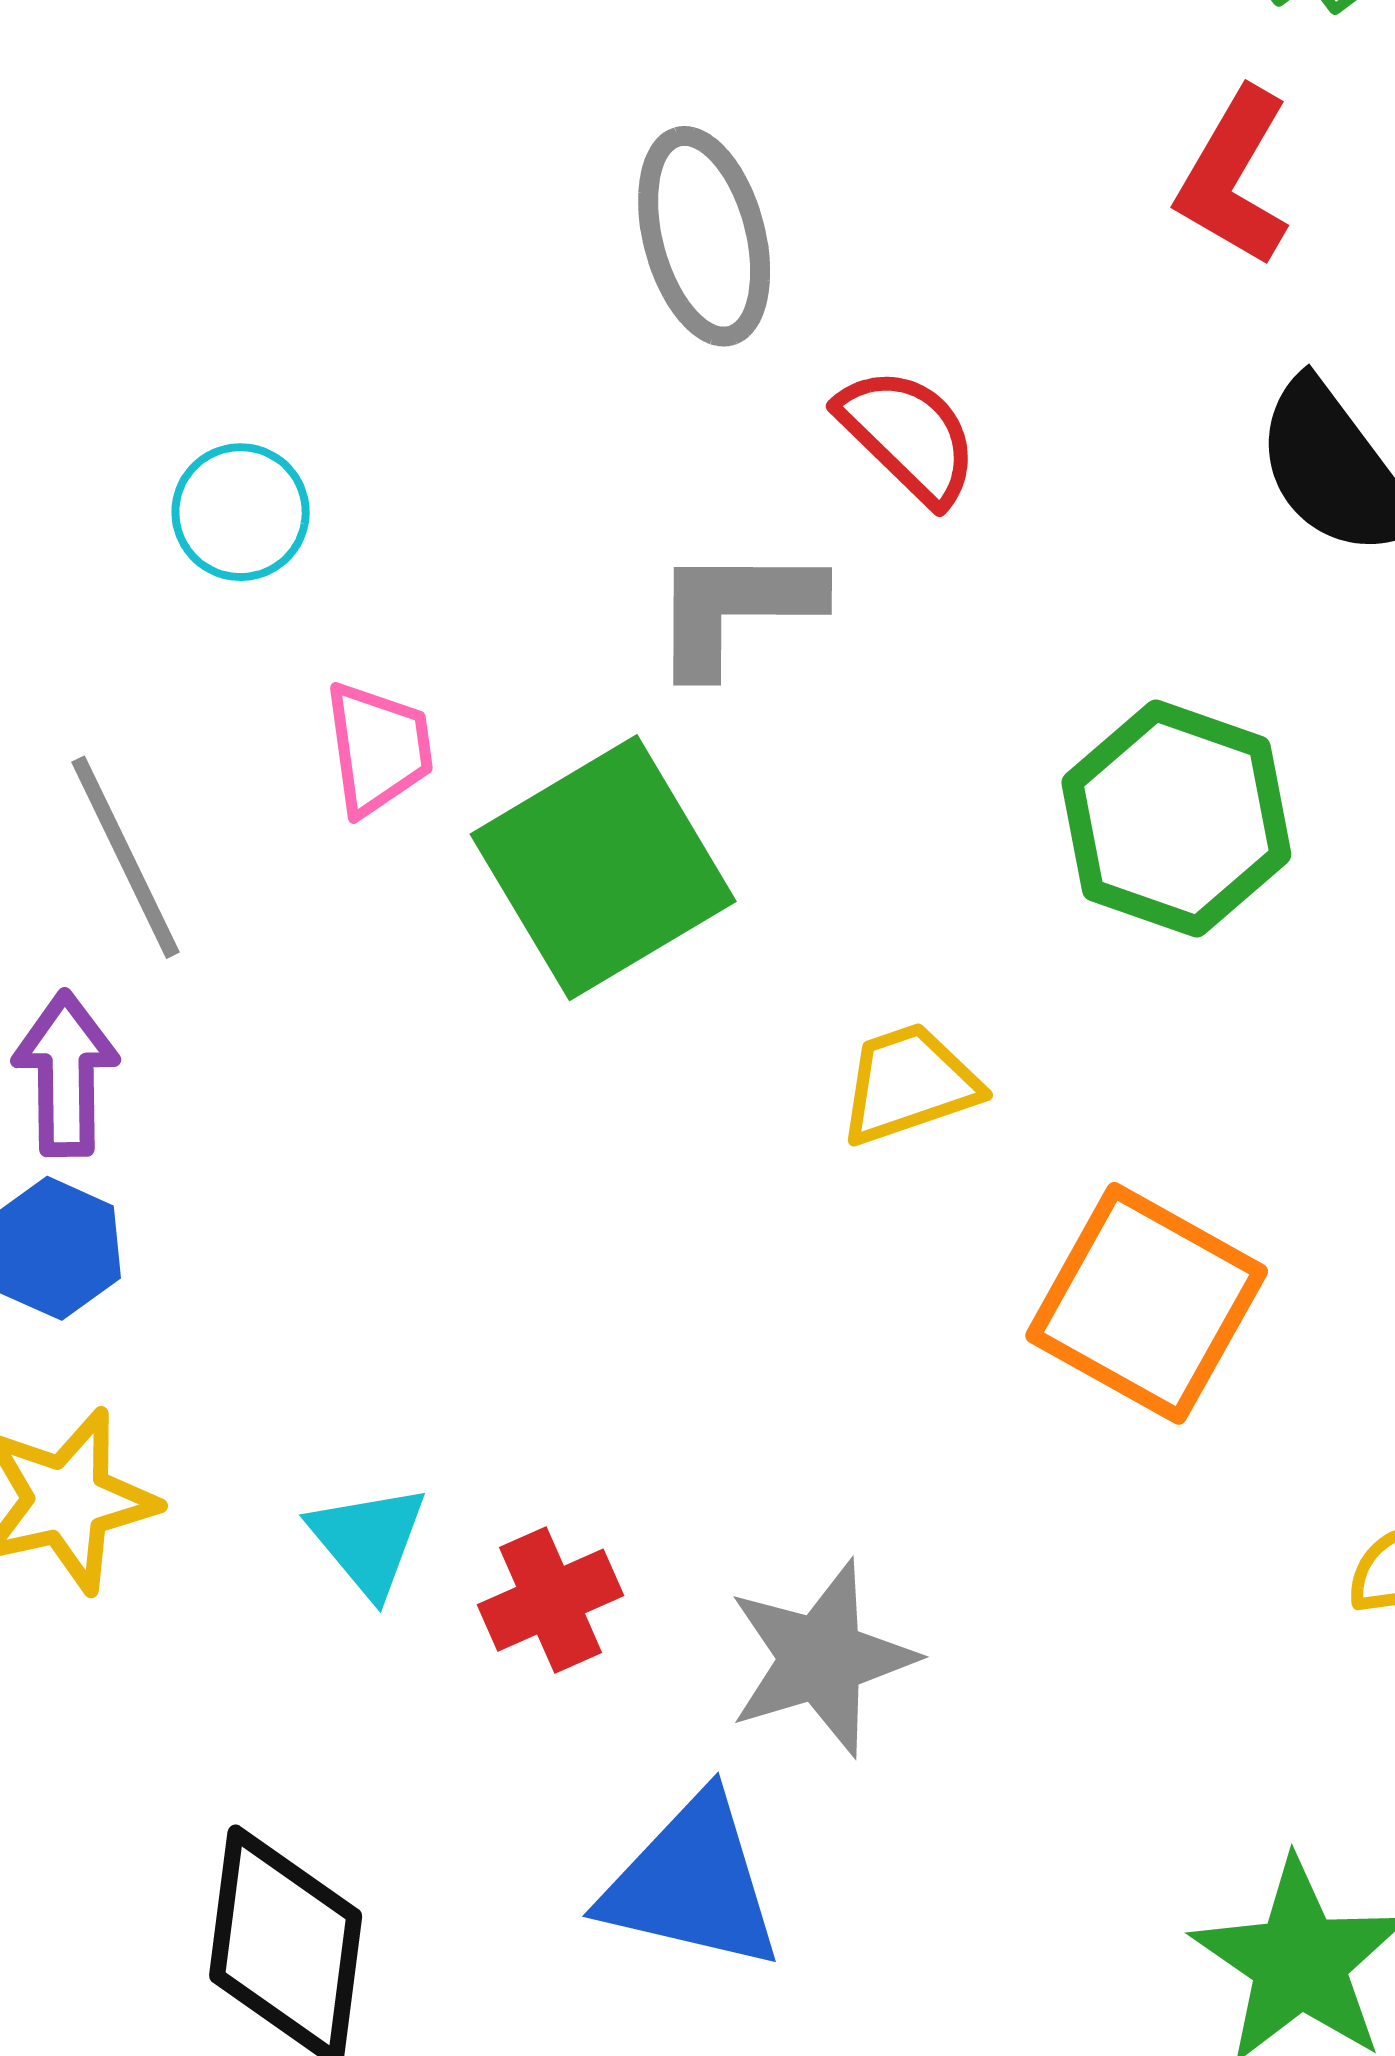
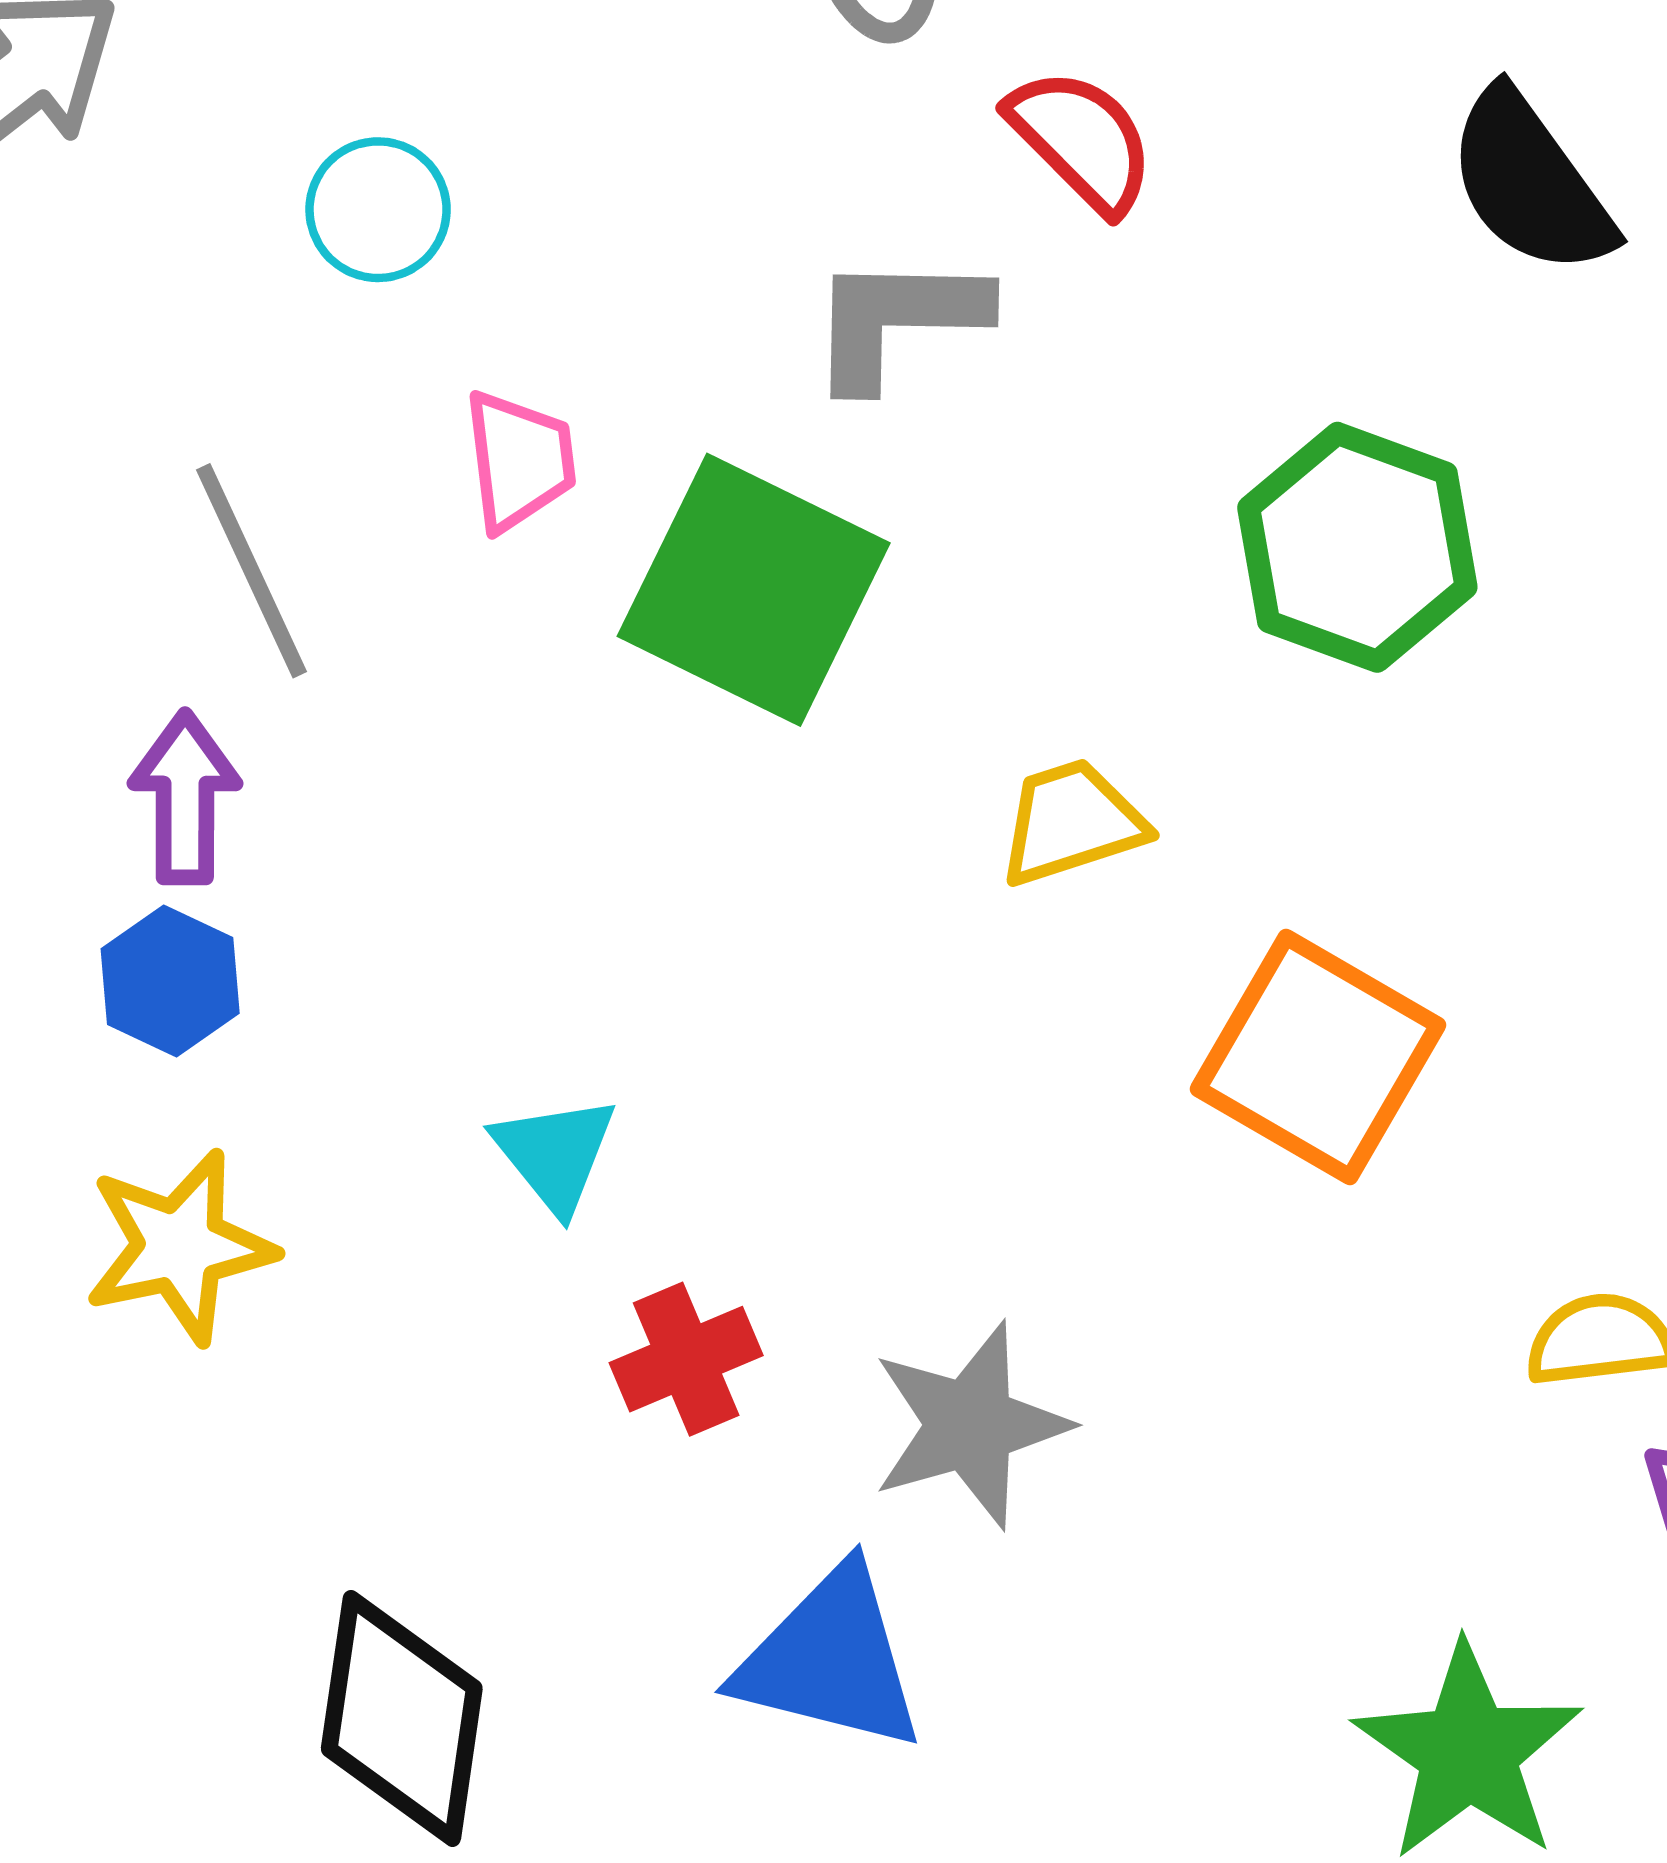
green square: (603, 868) -> (754, 590), turned -34
cyan triangle: (368, 1540) -> (555, 1154), moved

